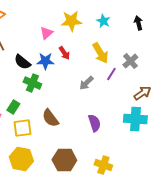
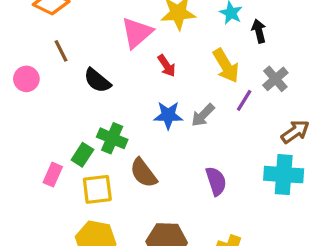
black arrow: (138, 23) -> (259, 31), moved
pink triangle: (46, 33) -> (137, 33), size x1.5
blue star: (45, 61) -> (168, 115), moved
green cross: (32, 83) -> (112, 138), moved

